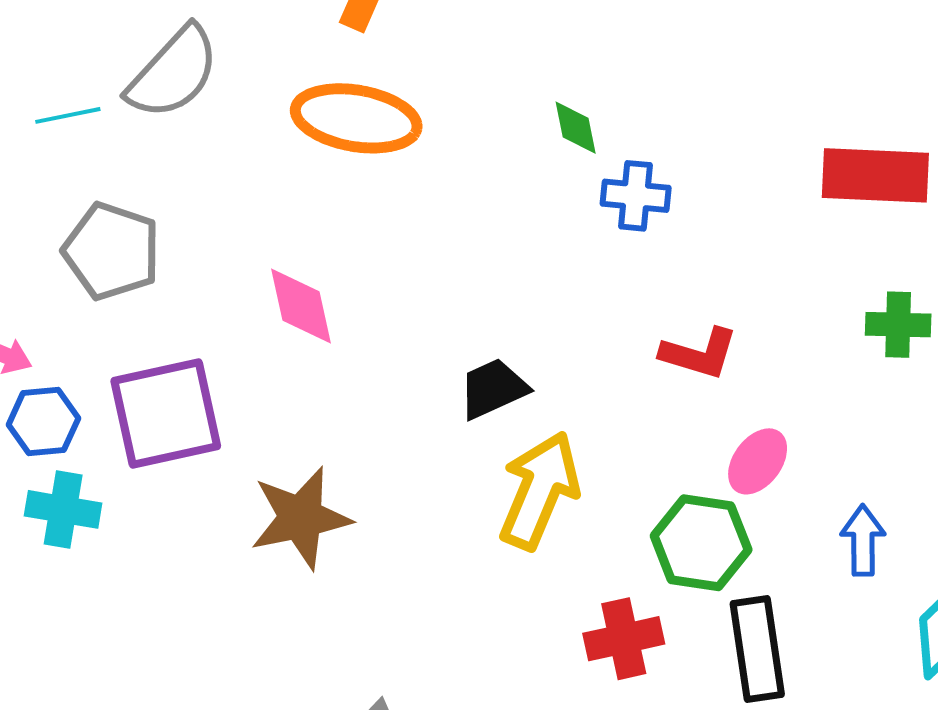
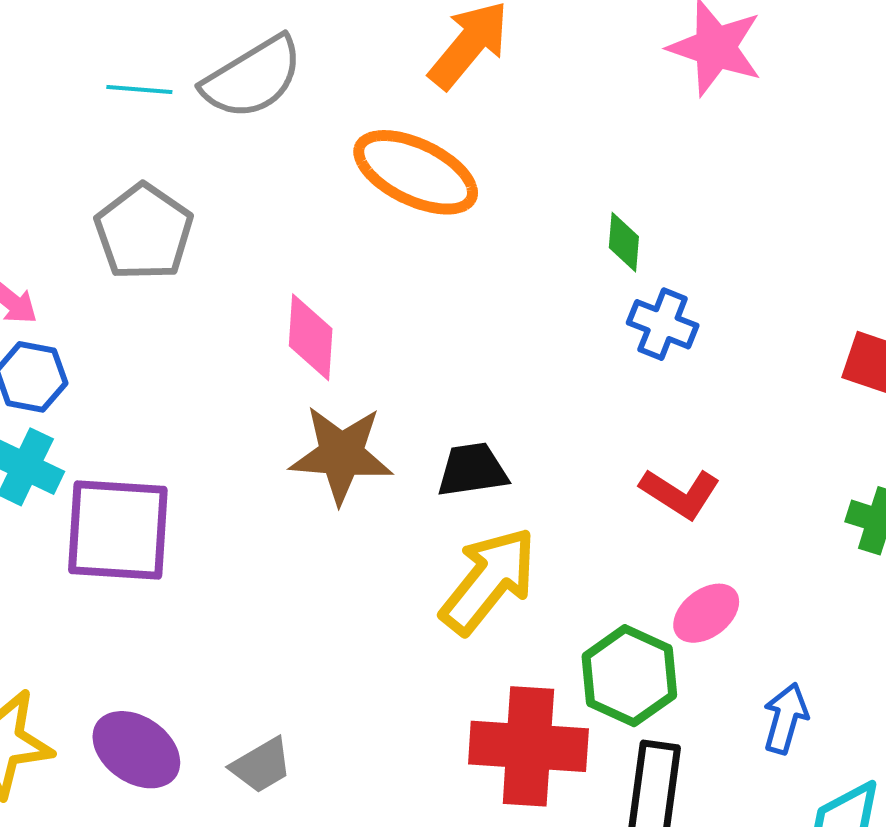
purple square: (166, 413) -> (118, 530), moved
brown star: (301, 518) -> (341, 455), moved
red cross: (624, 639) -> (528, 746), size x1.5

